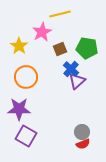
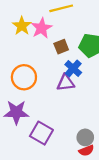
yellow star: (19, 46) -> (22, 26), moved
purple triangle: (77, 81) -> (66, 83), moved, turned 36
purple square: (26, 136) -> (41, 133), moved

